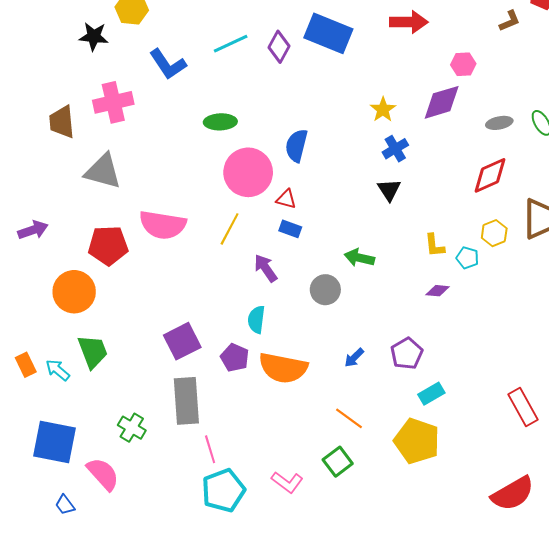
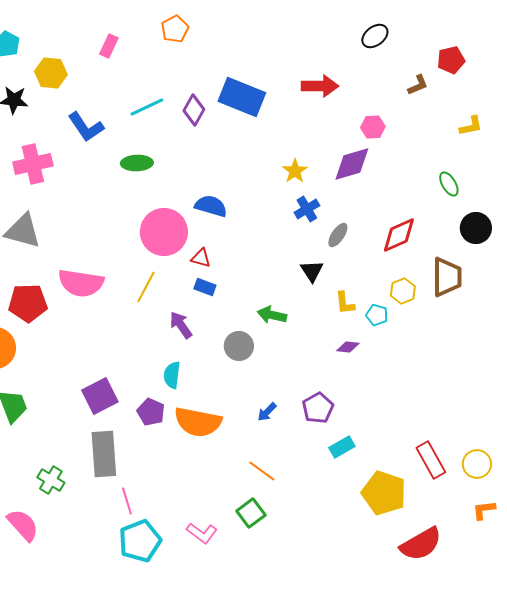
green ellipse: (220, 122) -> (137, 163), moved
gray ellipse: (499, 123) -> (338, 235), moved, turned -45
blue semicircle: (297, 146) -> (211, 206), turned 92
black triangle: (389, 190) -> (312, 271), moved
yellow pentagon: (417, 441) -> (384, 493), moved

